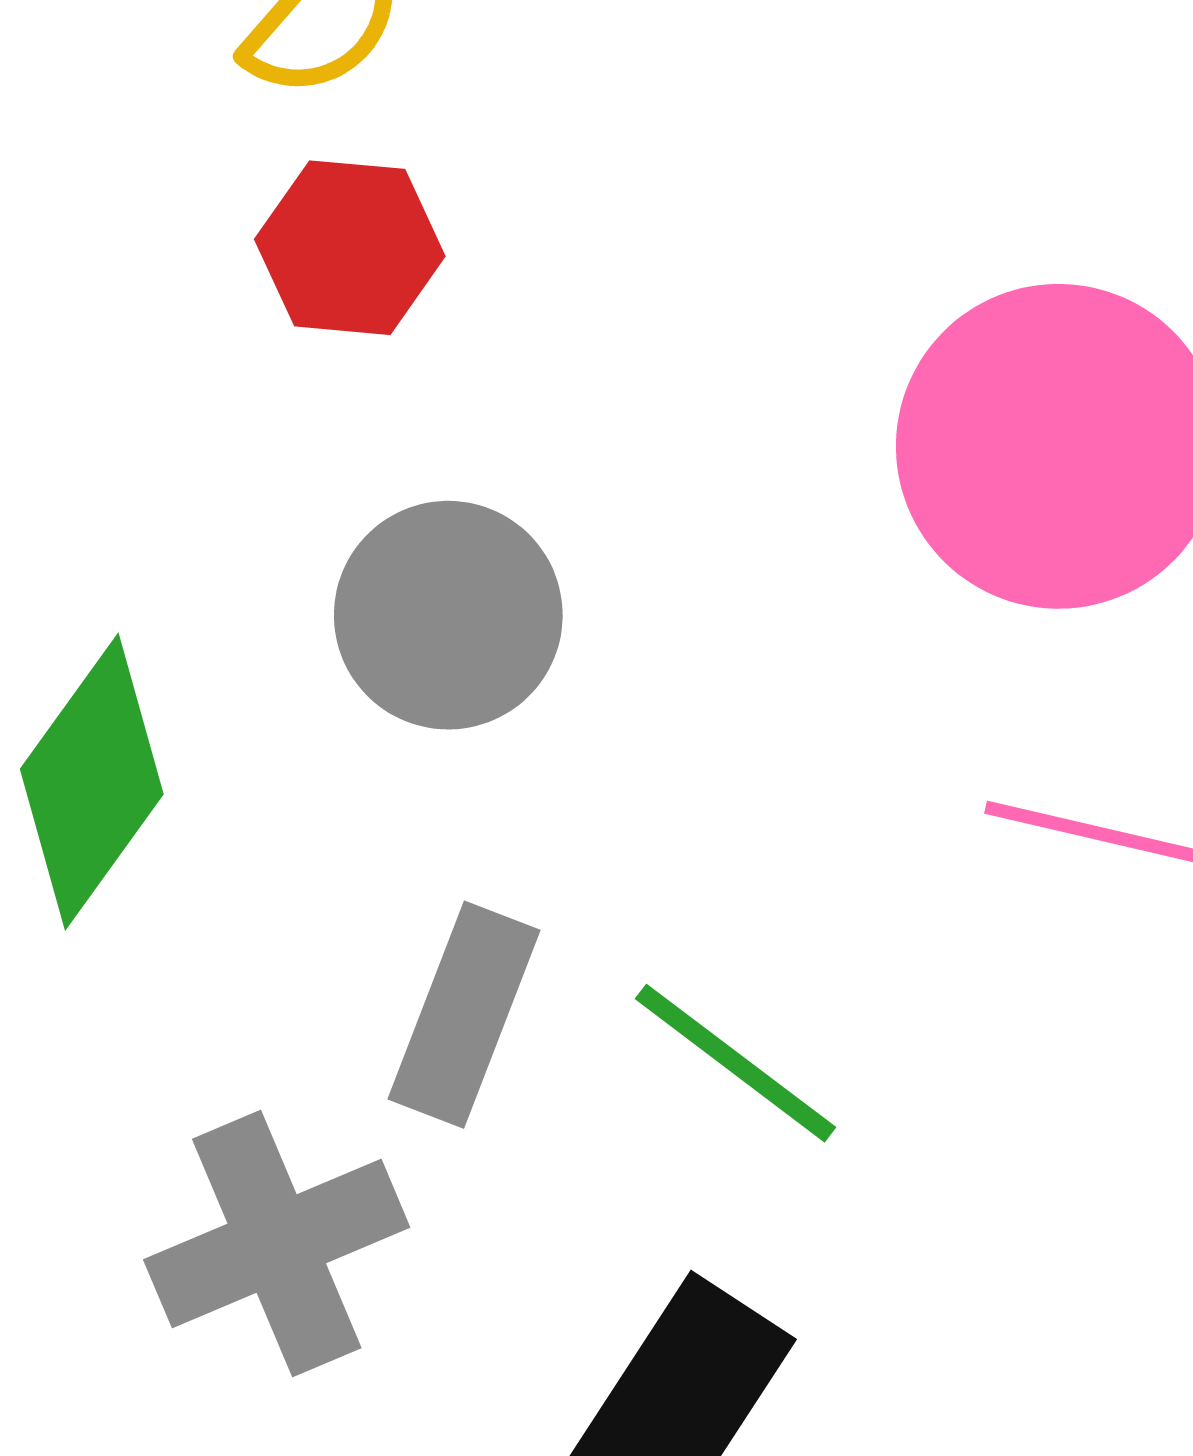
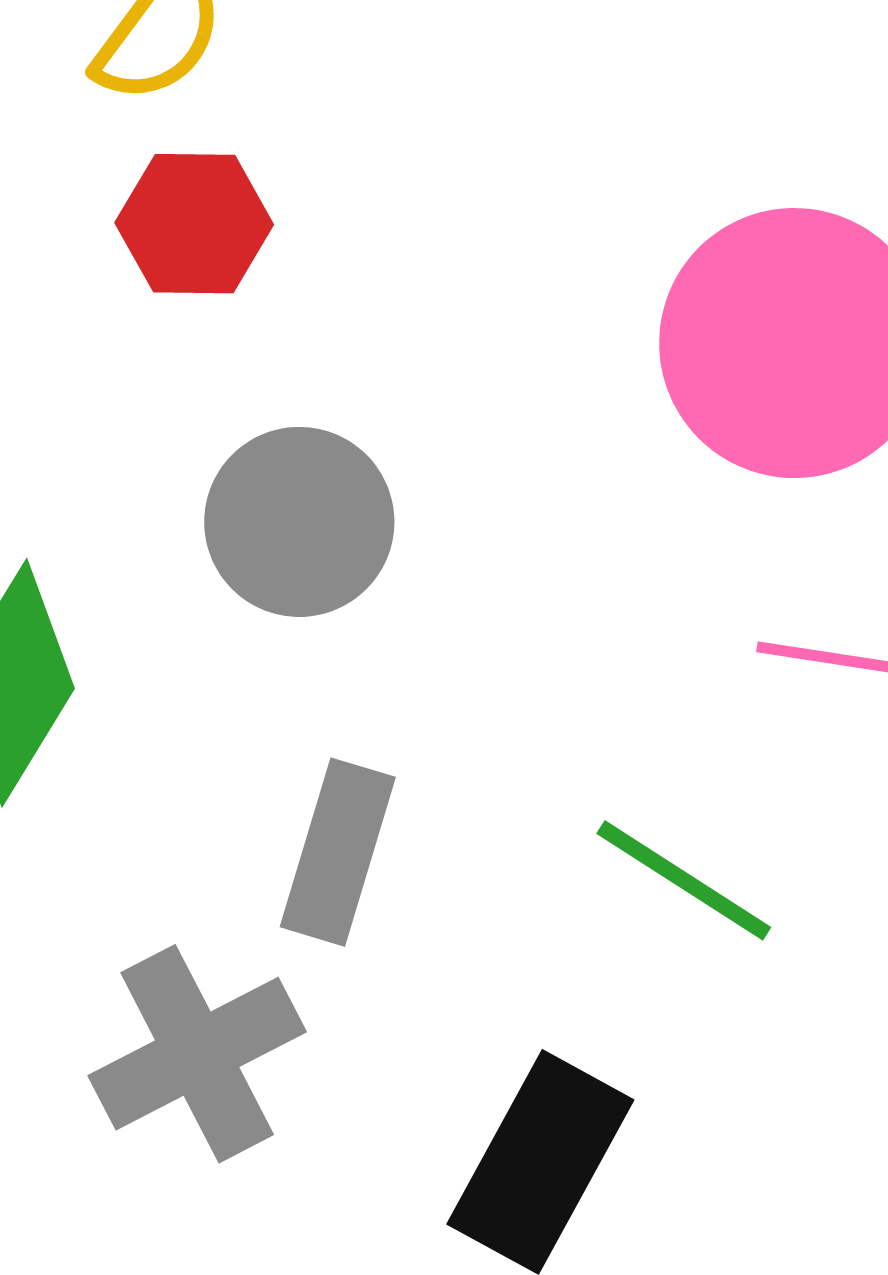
green line: (736, 1063) -> (684, 880), moved

